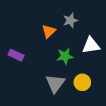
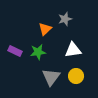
white triangle: (91, 45) -> (73, 50), moved
green star: (65, 56) -> (38, 52), moved

